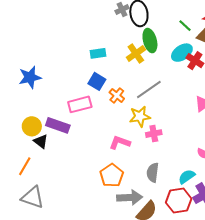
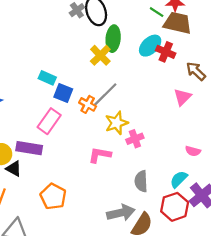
green line: (185, 26) -> (157, 12), moved
green ellipse: (150, 41) -> (113, 39), turned 30
cyan rectangle: (98, 53) -> (47, 78), moved, turned 42
gray line: (149, 90) -> (105, 95), moved
pink rectangle: (80, 104) -> (49, 121), turned -30
orange pentagon: (112, 175) -> (53, 196), moved

